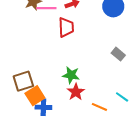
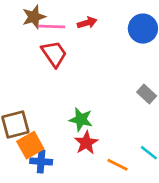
red trapezoid: (66, 27) -> (54, 54), moved, turned -35

